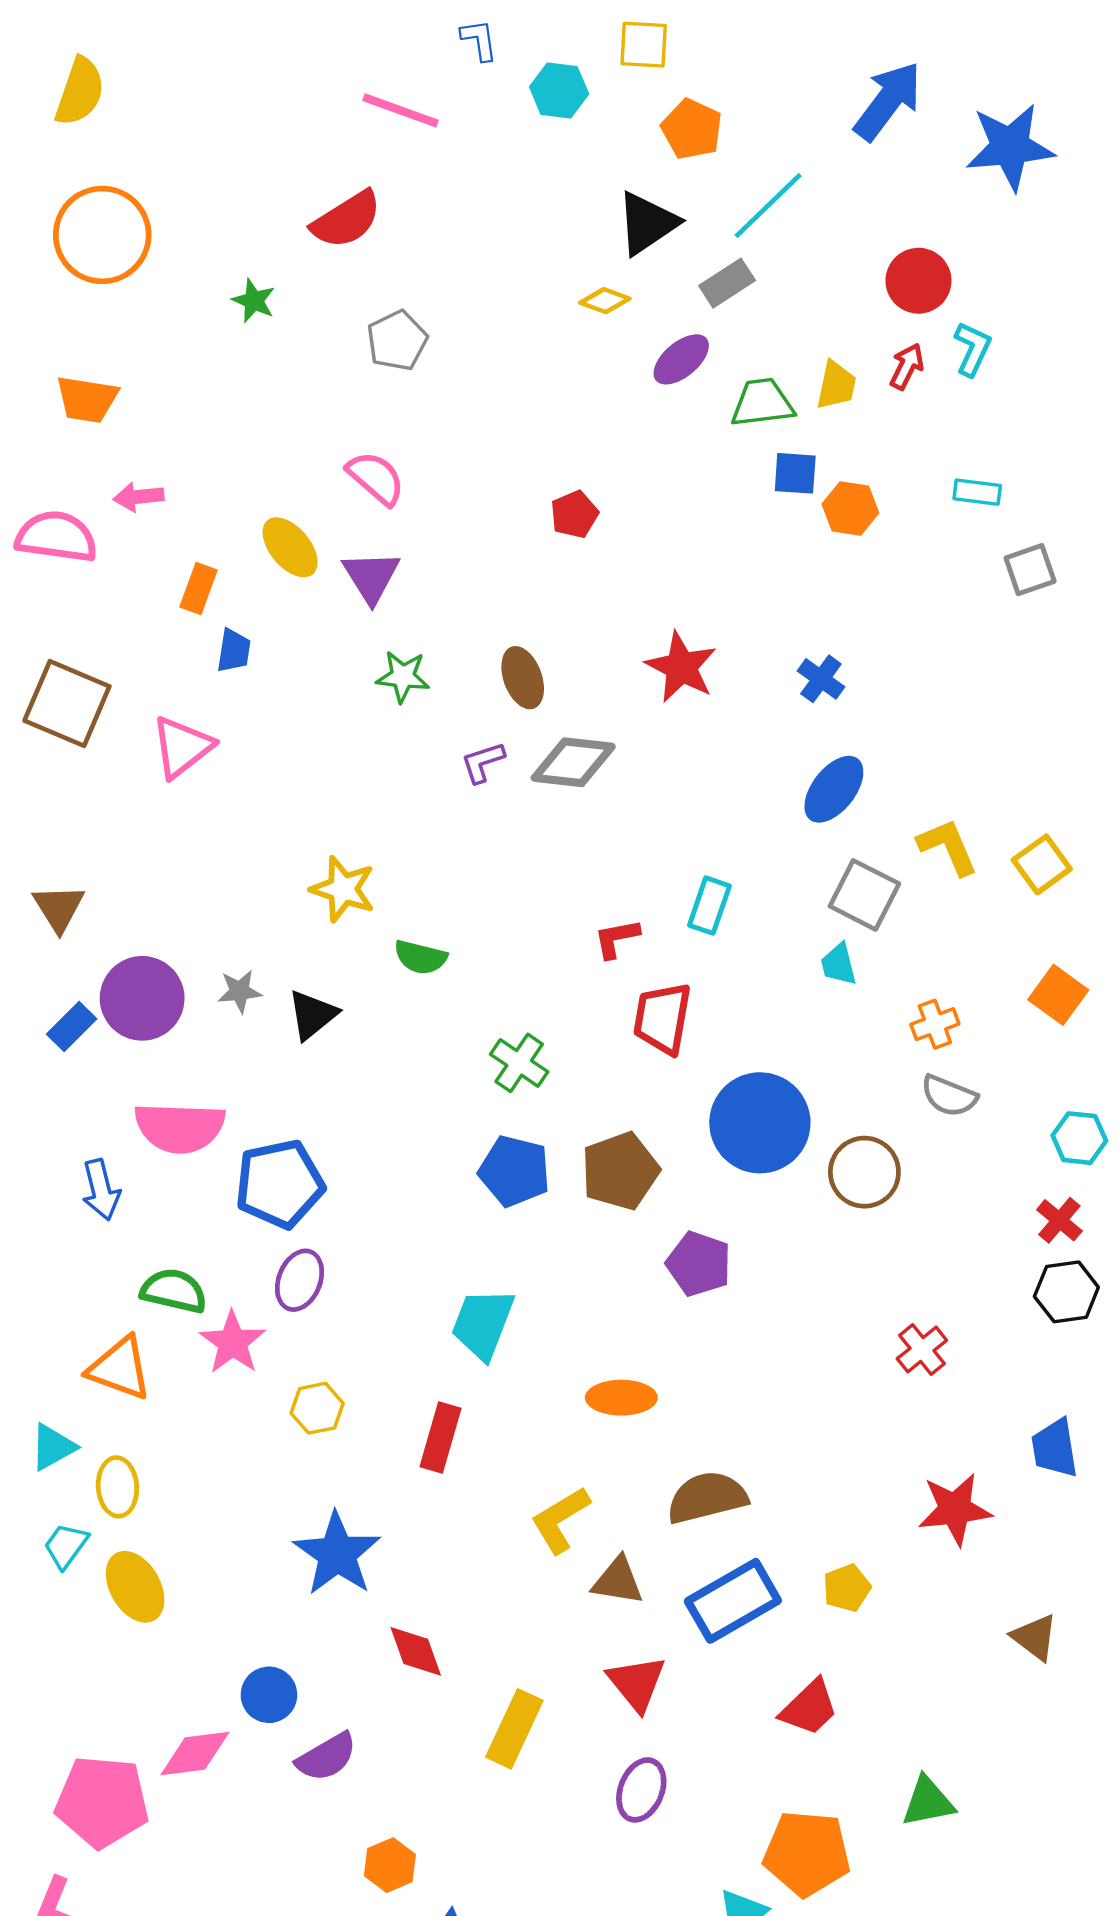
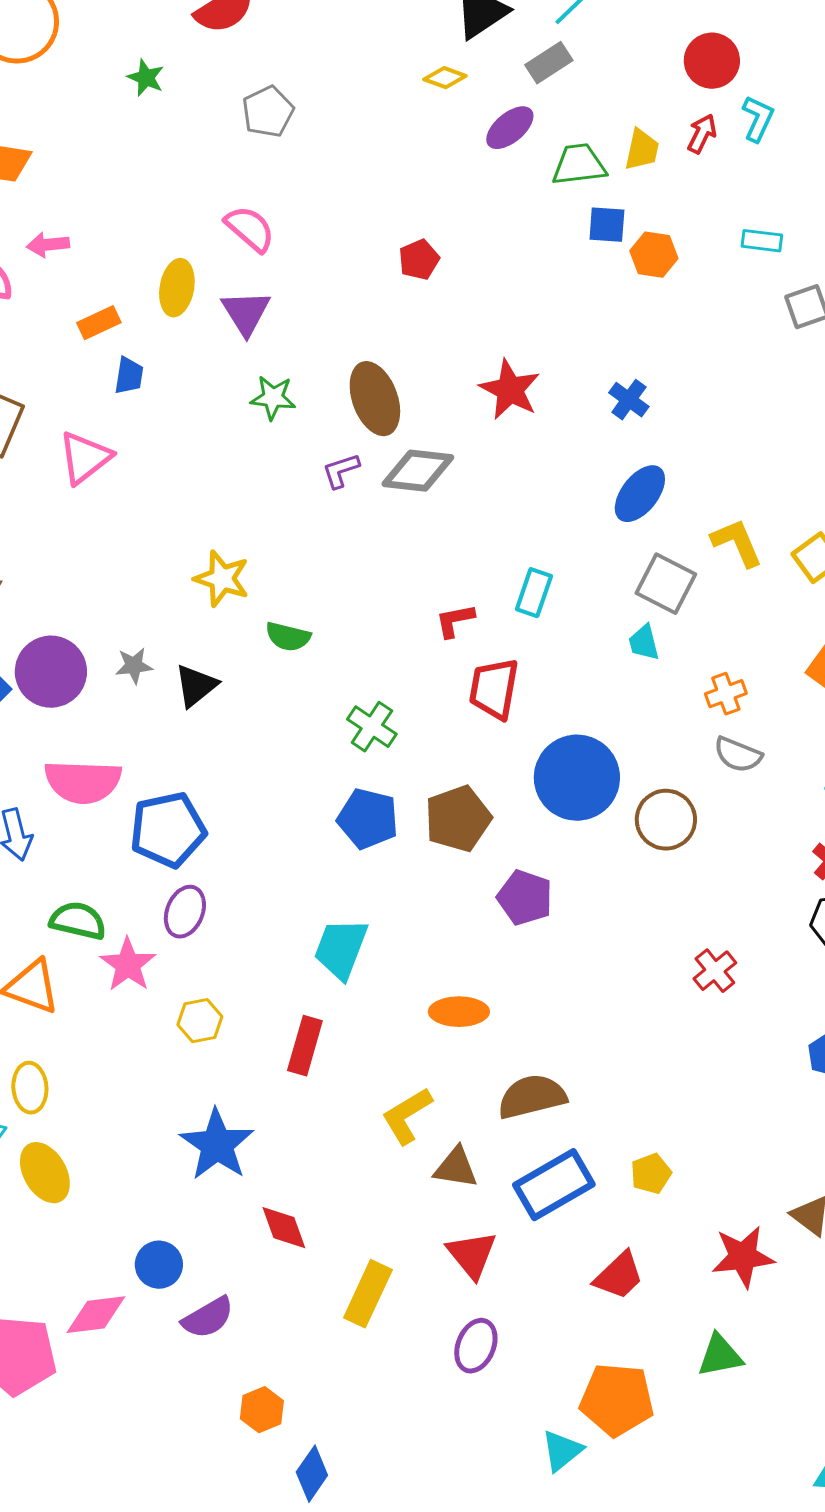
yellow ellipse: (290, 547) -> (177, 288), turned 50
orange rectangle: (198, 588) -> (99, 323), turned 45
brown ellipse: (523, 678) -> (375, 399), size x1.4
red star: (955, 1509) -> (743, 1257), moved

